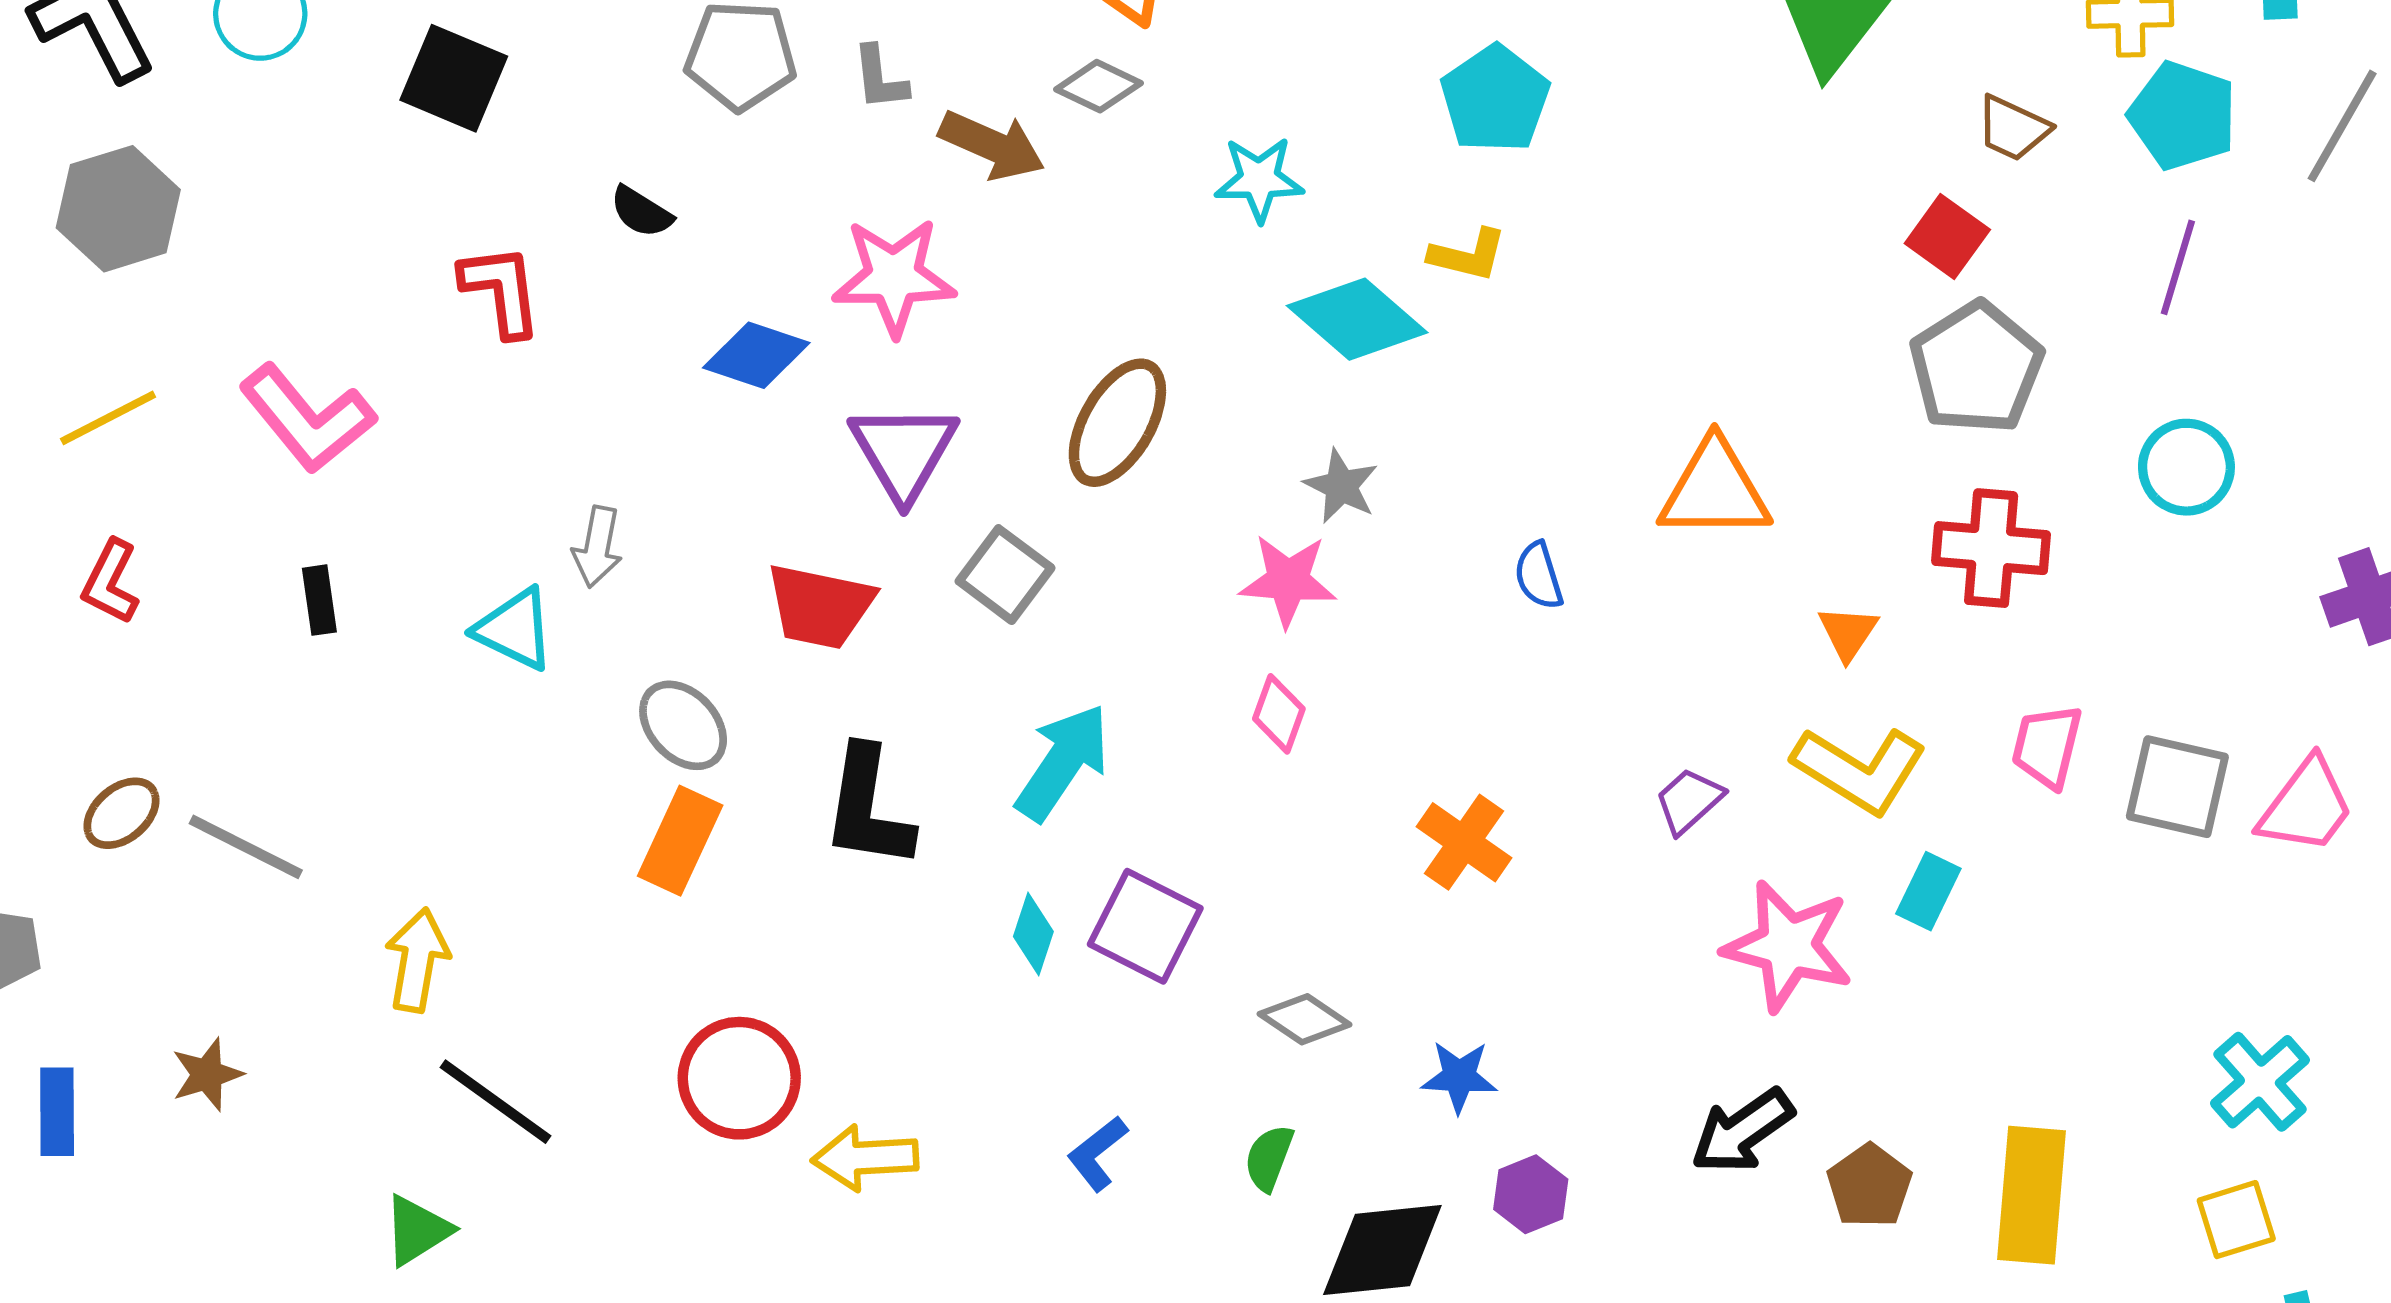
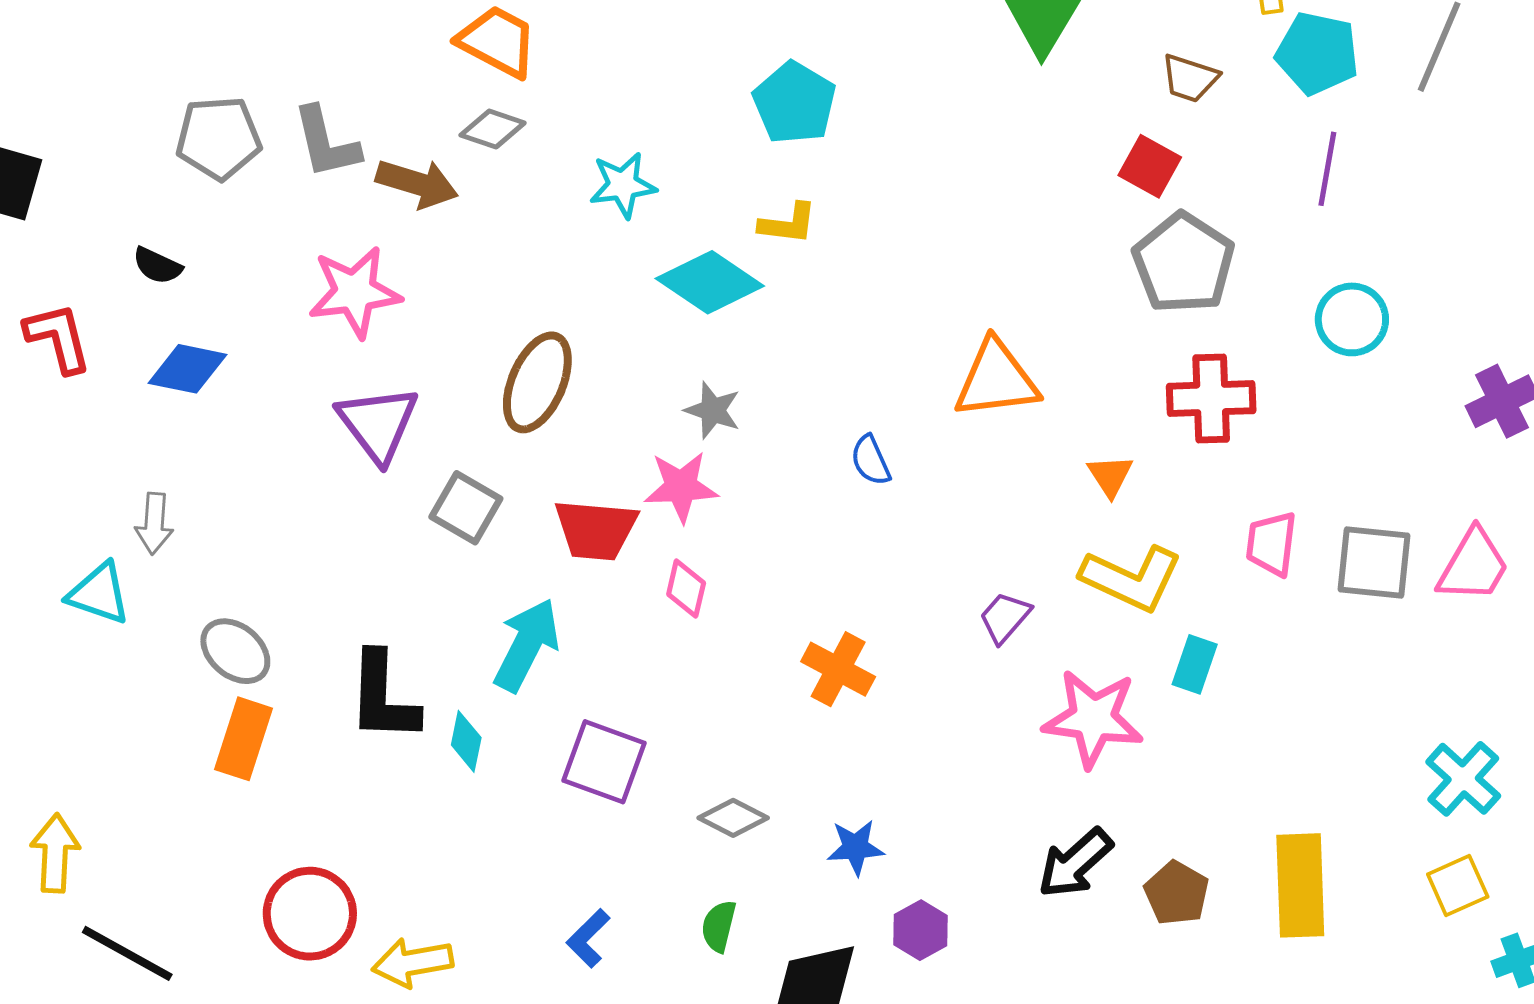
gray L-shape: (880, 78) -> (326, 143), size x1.5
blue diamond: (756, 355) -> (188, 369), moved
red trapezoid: (820, 606) -> (596, 530), moved
cyan diamond: (1033, 934) -> (466, 741), moved

